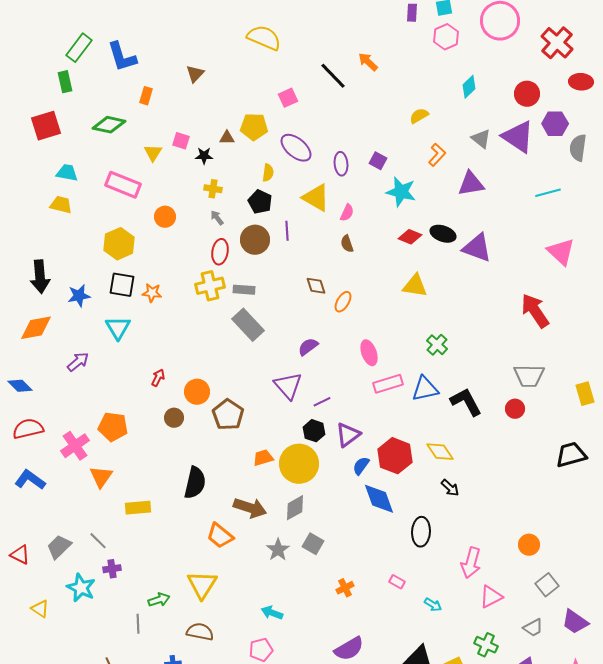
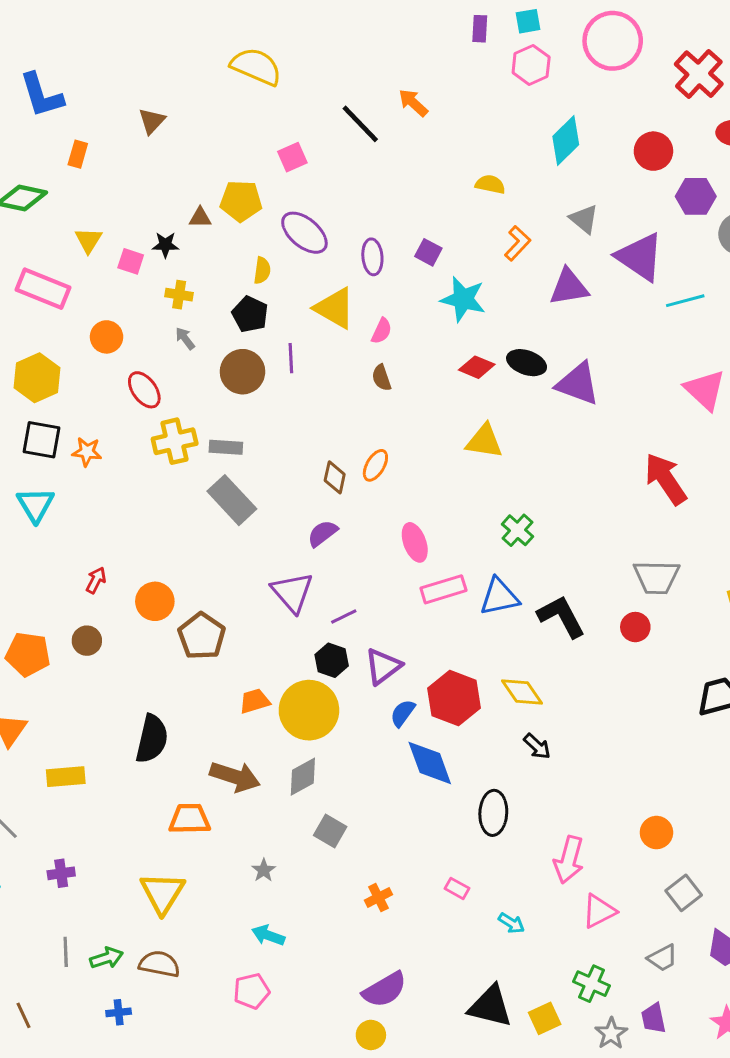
cyan diamond: (469, 87) -> (566, 141), size x1.4
yellow semicircle: (419, 116) -> (490, 184), turned 42
purple triangle: (518, 137) -> (640, 257), moved
pink square: (181, 141) -> (131, 261), moved
red ellipse: (220, 252) -> (144, 390), moved, turned -45
brown diamond: (316, 286) -> (335, 477), moved, turned 30
brown circle: (174, 418) -> (87, 641), moved
orange trapezoid: (220, 536) -> (190, 819), turned 140
gray star: (278, 550) -> (264, 870), moved, size x0.7
purple cross: (112, 569) -> (61, 873), moved
green arrow: (159, 600) -> (107, 958), moved

